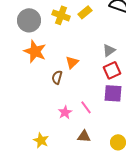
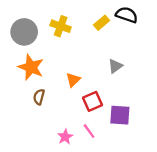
yellow rectangle: (85, 12) -> (102, 23), moved
red square: (112, 70) -> (93, 101), moved
brown semicircle: (57, 77) -> (39, 97), moved

